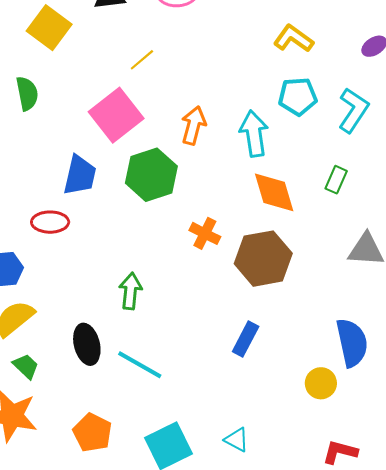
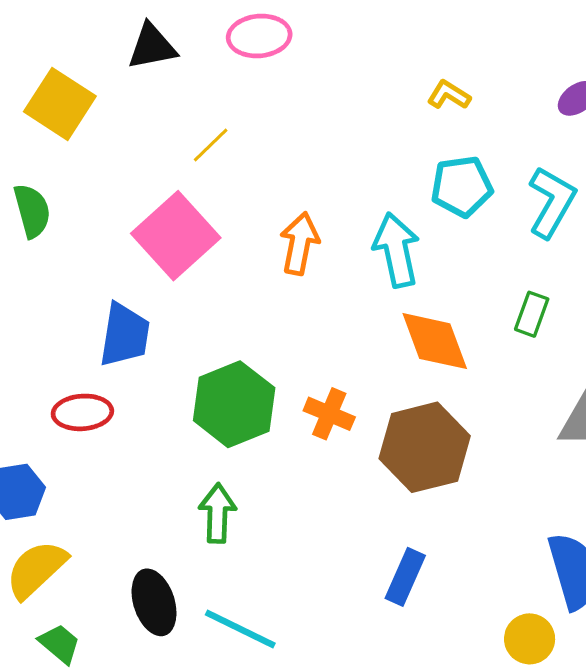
yellow L-shape: (293, 39) -> (449, 95), size x0.7
green hexagon: (151, 175) -> (234, 404), moved

